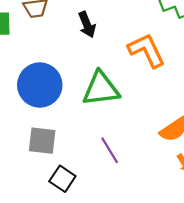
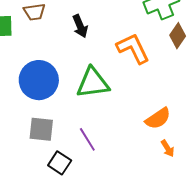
purple line: (110, 150) -> (87, 139), moved

